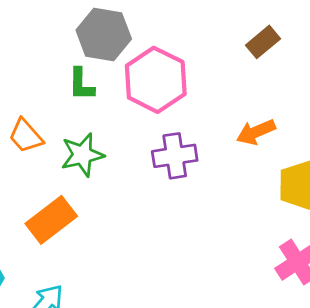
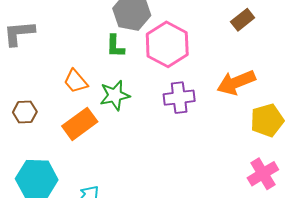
orange arrow: (256, 132) -> (236, 82), size x1.4
orange rectangle: (51, 220) -> (80, 124), moved

